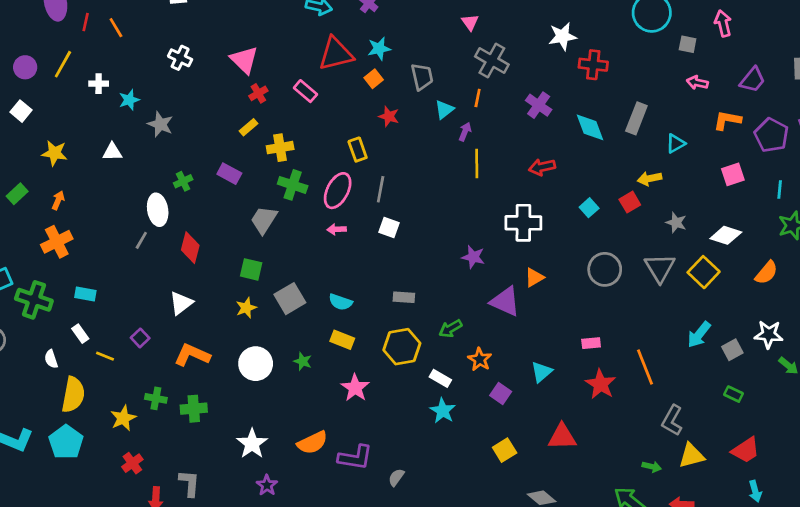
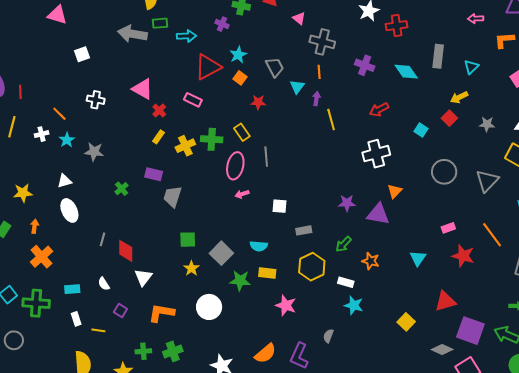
orange line: (116, 28) -> (59, 114), moved
green cross: (293, 185) -> (212, 139), moved
white ellipse: (158, 210) -> (69, 210), moved
gray trapezoid: (264, 220) -> (172, 196), moved
white square: (389, 228) -> (279, 206), moved
red diamond: (190, 248) -> (126, 251), moved
purple star: (473, 257) -> (347, 203), moved
gray triangle: (660, 268) -> (487, 181), moved, turned 30
white rectangle: (80, 334) -> (76, 319), turned 32
white semicircle: (51, 359) -> (104, 284), moved
green star: (303, 361) -> (240, 281), moved, size x1.5
purple square: (501, 393) -> (470, 331), moved, size x1.8
purple L-shape: (355, 457) -> (299, 356), turned 120
gray semicircle: (396, 477) -> (328, 336), moved

